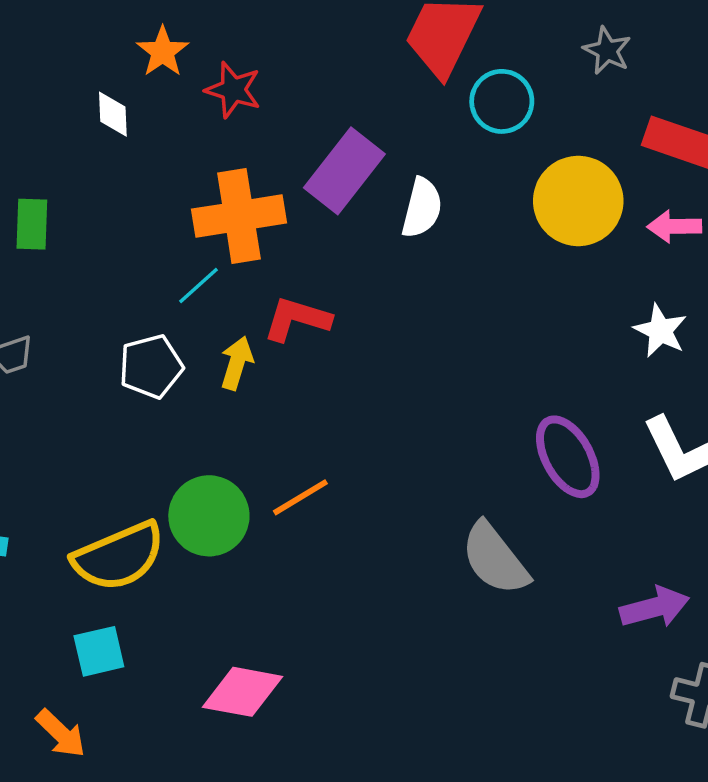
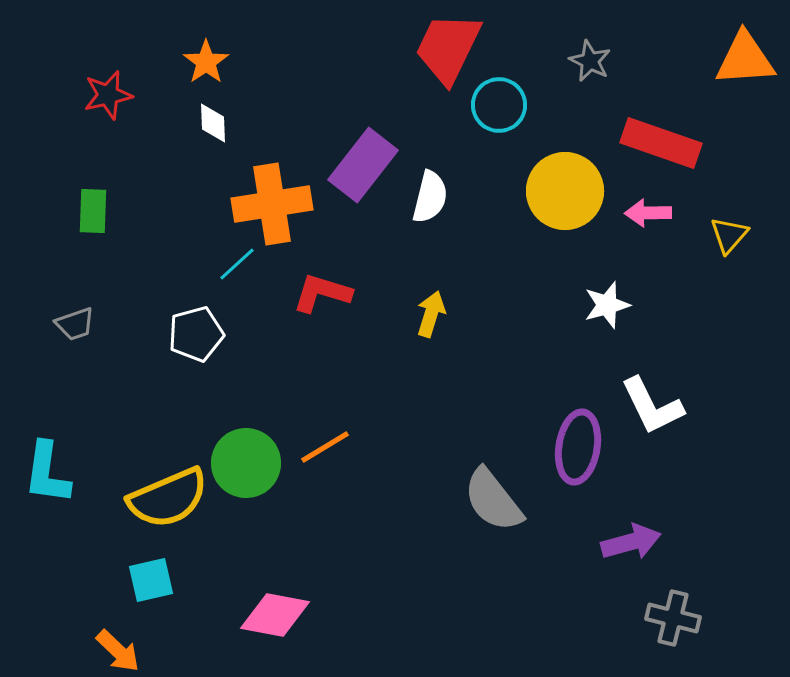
red star: (233, 90) -> (108, 95), moved, turned -30
white diamond: (113, 114) -> (213, 123), moved
white star: (660, 331) -> (607, 305), moved, turned 30
yellow arrow: (237, 363) -> (431, 314), moved
purple ellipse: (568, 457) -> (578, 447), moved, turned 38

